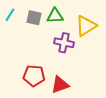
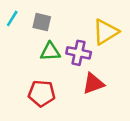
green triangle: (55, 16) -> (50, 52), moved
red triangle: (60, 85) -> (93, 84), moved

